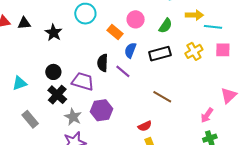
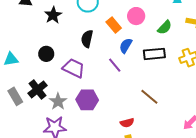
black semicircle: (103, 63) -> (87, 39), moved
black cross: (57, 95) -> (38, 89), moved

